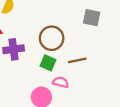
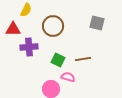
brown circle: (52, 38) -> (53, 26), moved

